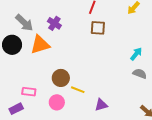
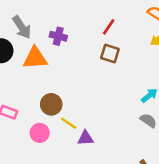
purple cross: (54, 23) -> (58, 36), turned -32
purple triangle: (101, 105) -> (85, 138), moved

